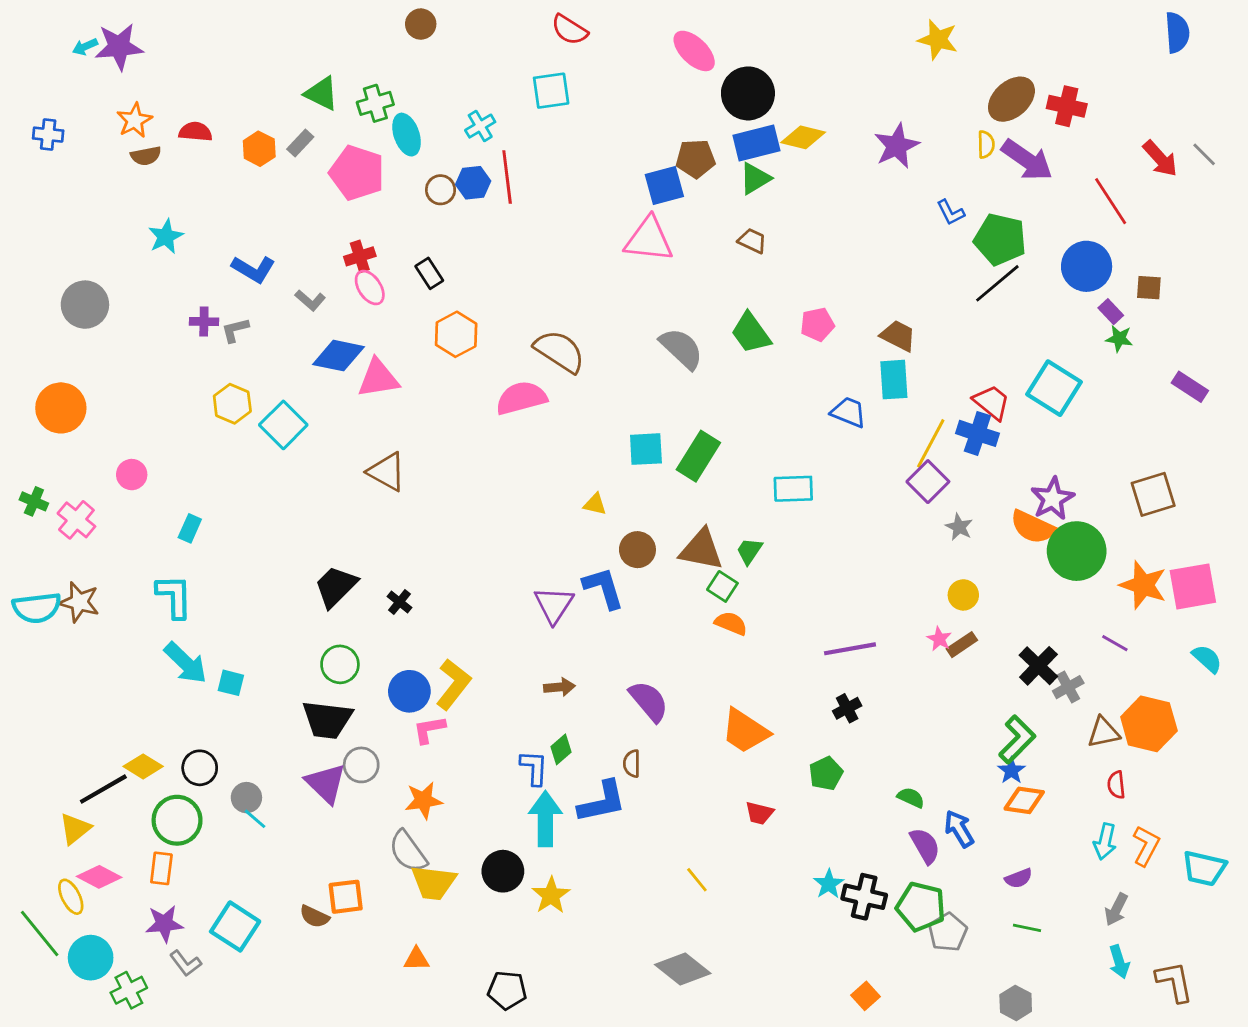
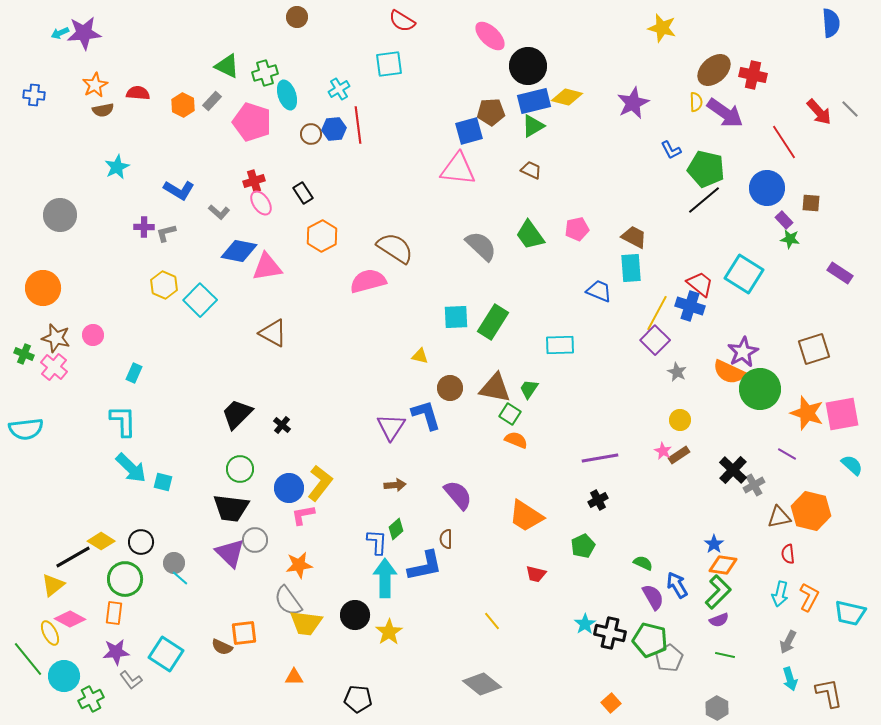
brown star: (79, 602) -> (56, 338), moved
green L-shape: (1017, 739) -> (718, 592), moved

